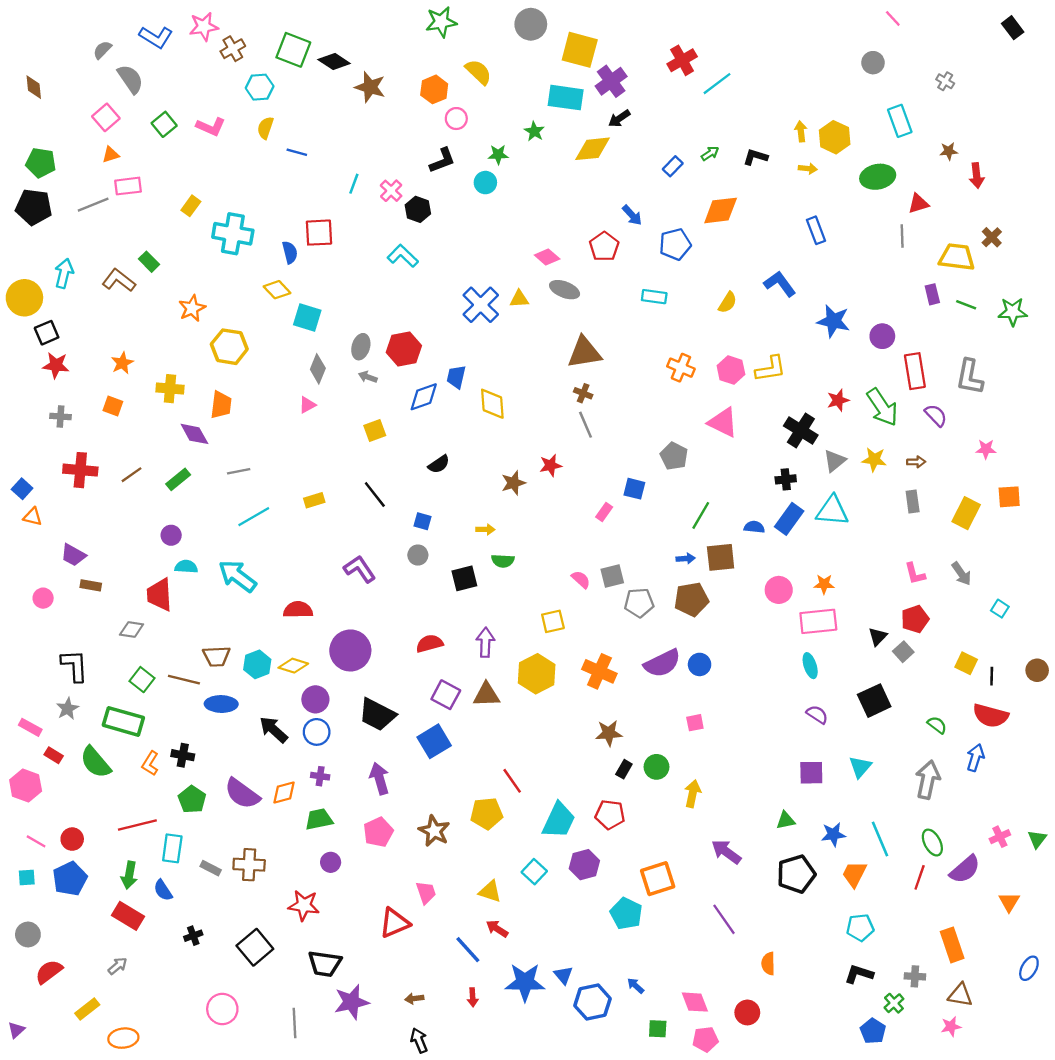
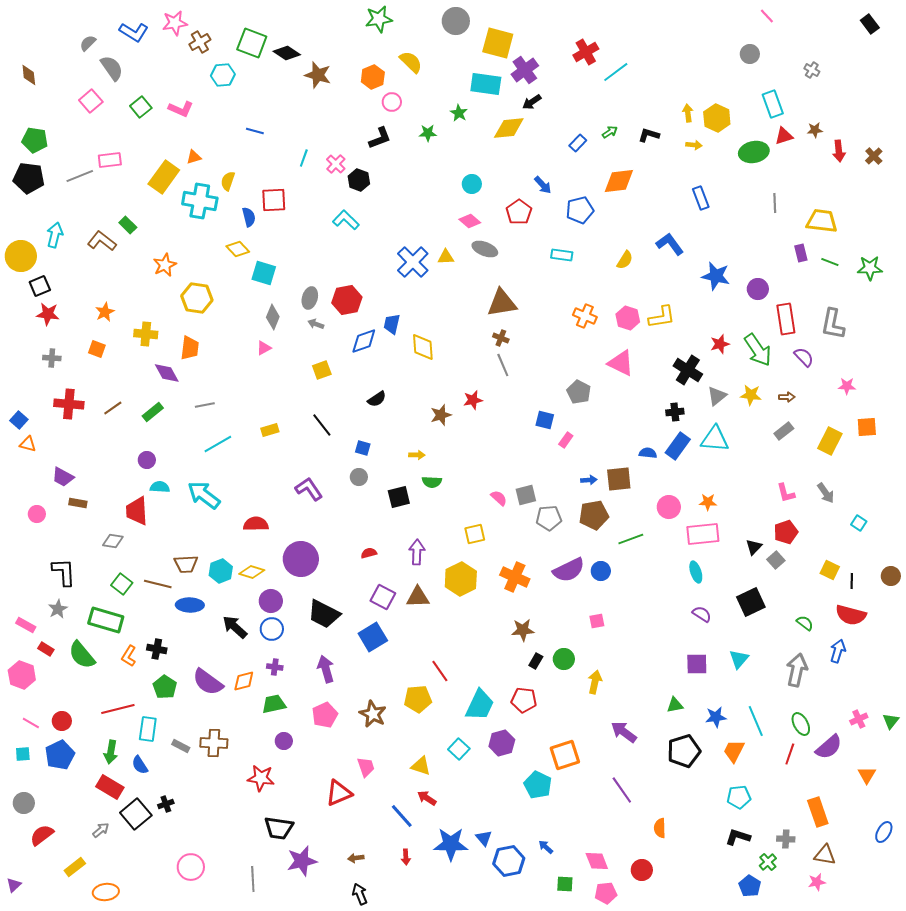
yellow semicircle: (265, 128) -> (228, 181), moved
orange triangle: (111, 155) -> (194, 157), moved
cyan circle: (485, 183) -> (472, 184), moved
red triangle: (918, 203) -> (784, 136), moved
yellow rectangle: (191, 206) -> (164, 177), size x1.8
brown cross: (992, 237) -> (874, 156), moved
gray rectangle: (913, 501) -> (784, 431), turned 60
pink rectangle: (604, 512) -> (566, 440), moved
green line: (701, 515) -> (631, 539), moved, turned 40
red semicircle: (430, 643) -> (369, 553), size x0.7
black square: (255, 947) -> (136, 814), moved

